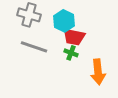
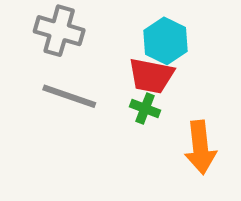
cyan hexagon: (64, 21) -> (166, 41), moved

